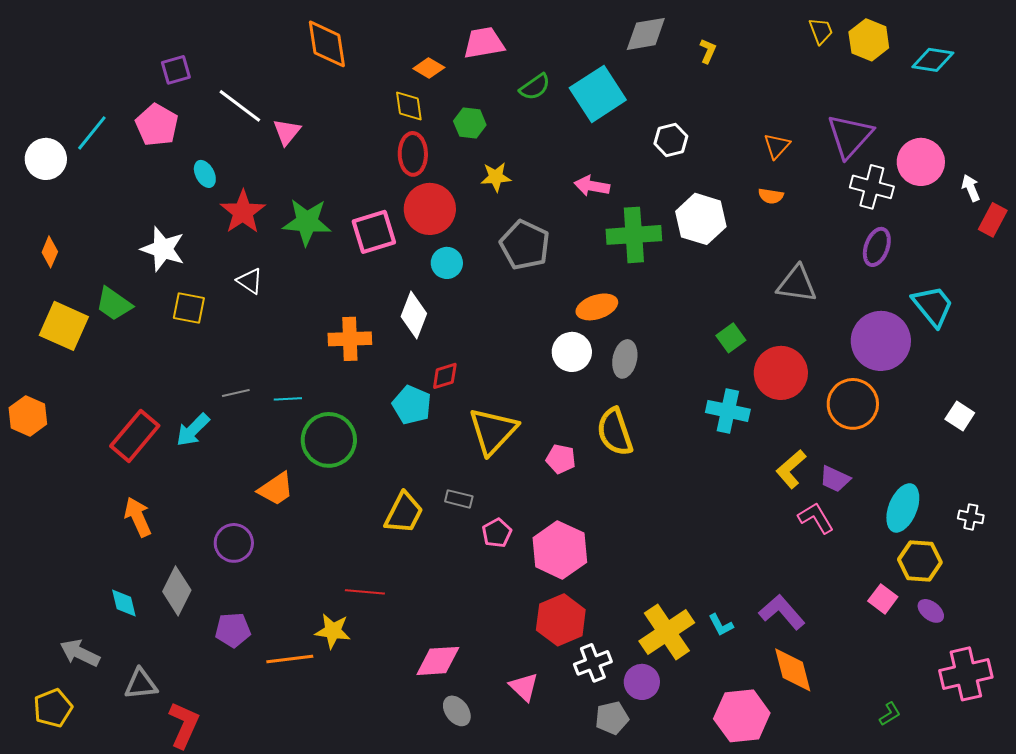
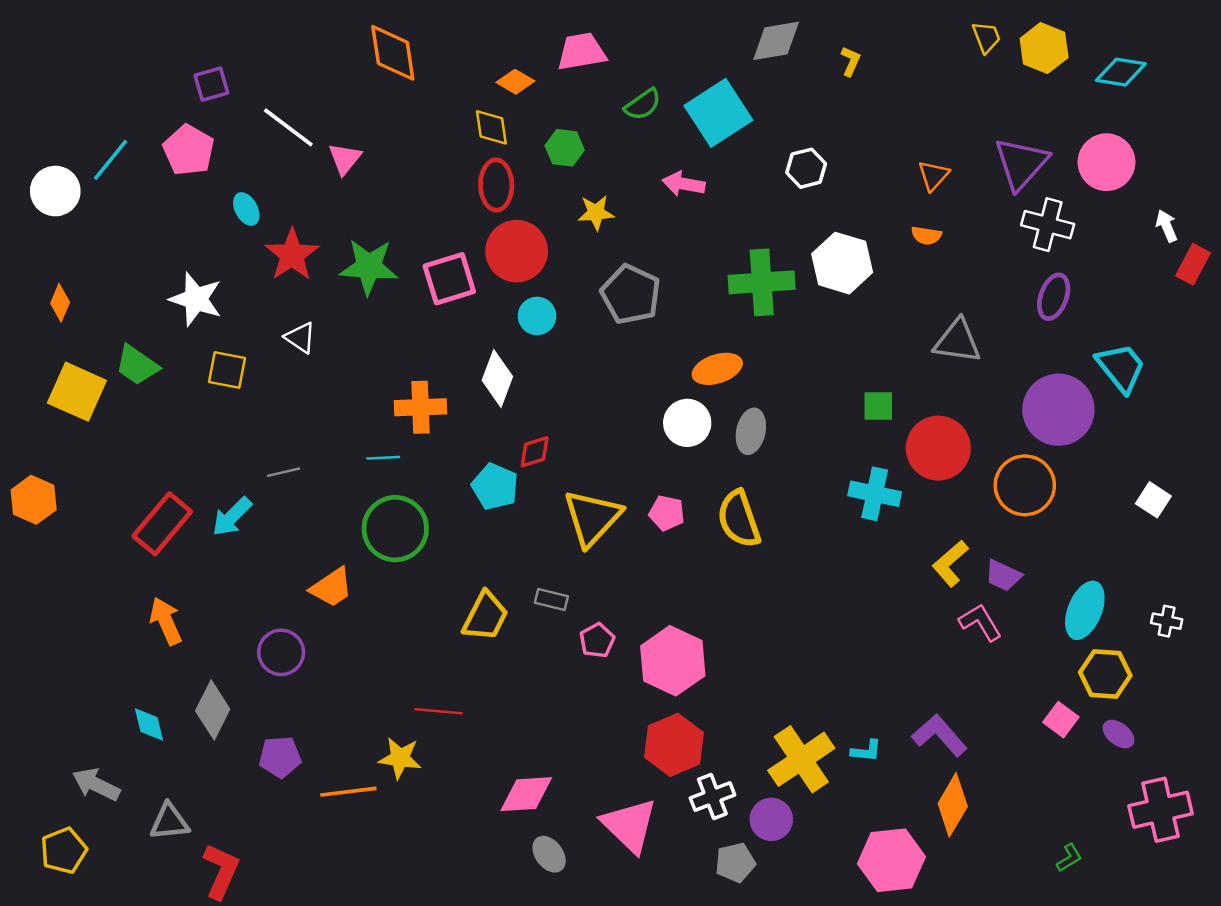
pink circle: (921, 162) -> (1106, 162), moved
pink arrow: (592, 186) -> (684, 184), moved
green square: (731, 338) -> (878, 406), turned 36
cyan line: (288, 399) -> (383, 458), moved
pink pentagon: (561, 459) -> (667, 513), moved
cyan L-shape: (721, 625) -> (866, 751), turned -56
orange diamond: (793, 670) -> (953, 805), turned 45
pink triangle: (524, 687) -> (630, 825), size x1.6

